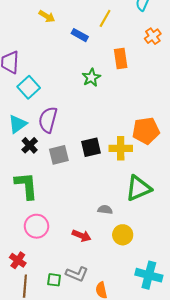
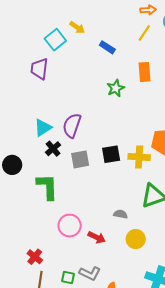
yellow line: (105, 18) -> (144, 33), moved
cyan square: (29, 87) -> (55, 40), moved
pink circle: (36, 226) -> (70, 226), moved

